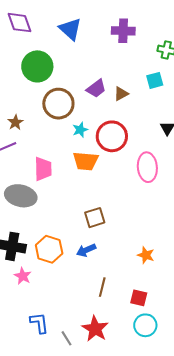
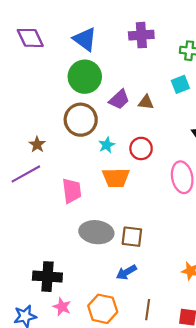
green circle: (37, 66) -> (85, 77), moved
brown triangle: (121, 94) -> (146, 102), turned 42
red circle: (112, 136) -> (141, 148), size x0.7
gray ellipse: (21, 196) -> (96, 232), moved
brown square: (95, 218) -> (132, 237), turned 30
orange hexagon: (49, 249) -> (103, 309), moved

